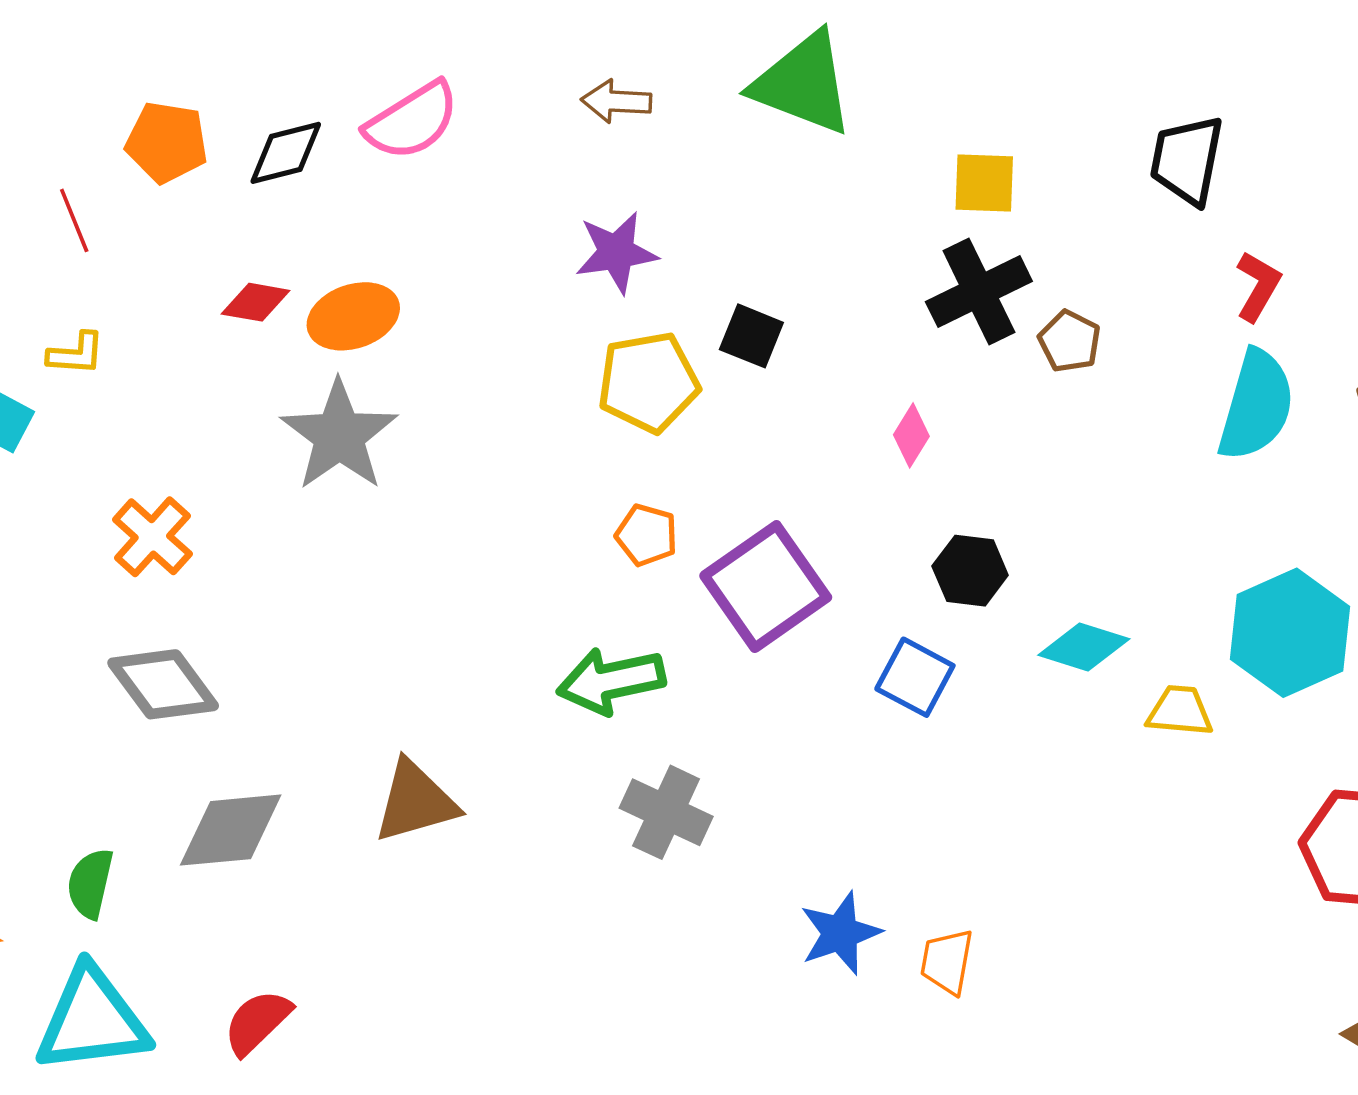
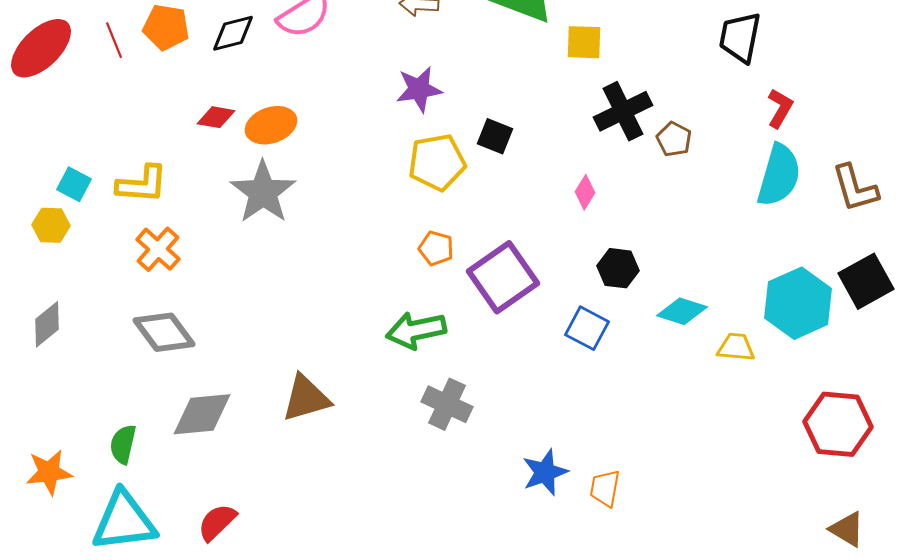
yellow square: (984, 183) -> (584, 42), moved
red line: (74, 220) -> (114, 40), moved
yellow L-shape: (76, 354) -> (142, 184), moved, size x1.6

